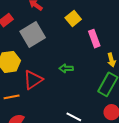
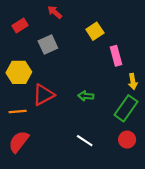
gray square: (33, 35) -> (48, 45), size x0.7
green arrow: (66, 68) -> (86, 96), moved

